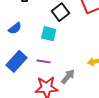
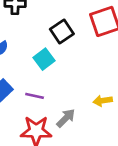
cyan square: (49, 34) -> (44, 59), turned 35

